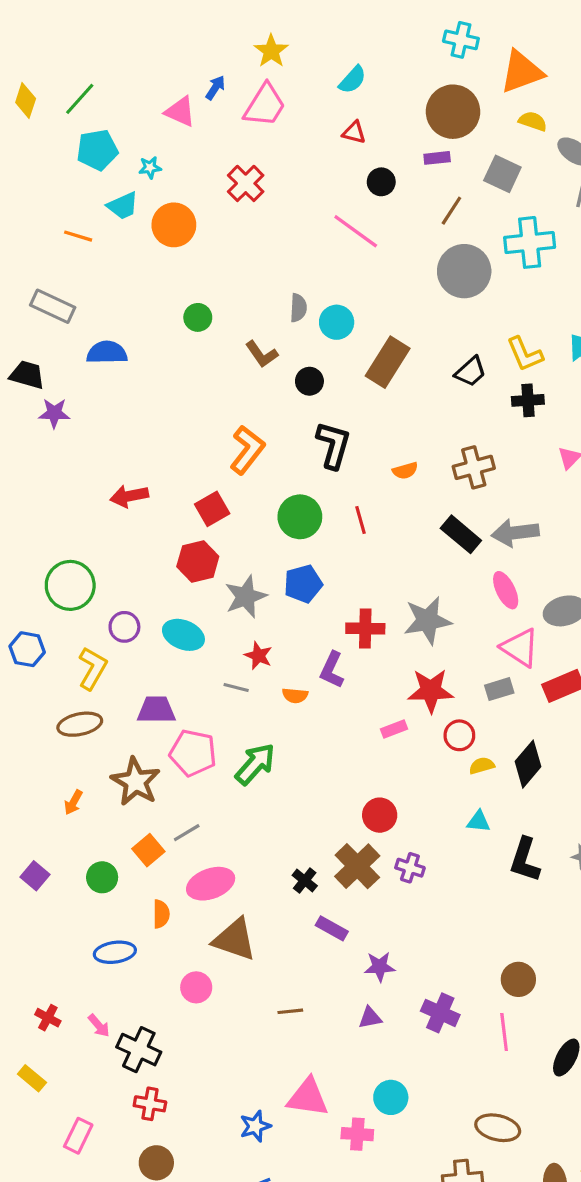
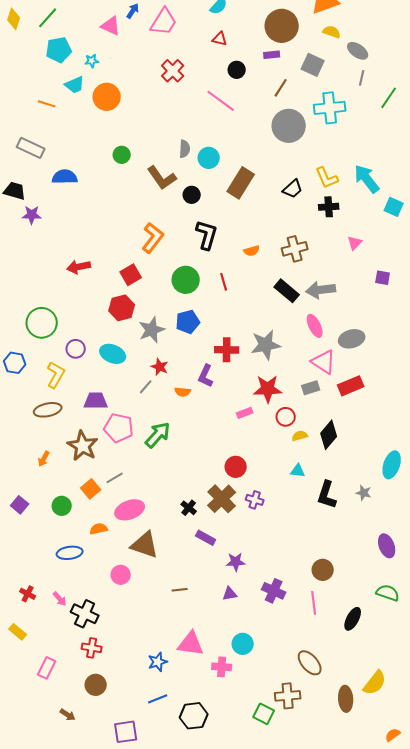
red cross: (246, 183) -> (173, 71), moved
brown L-shape: (262, 354) -> (162, 178), size x1.4
gray line: (236, 687) -> (146, 387), turned -63
orange semicircle: (161, 914) -> (99, 529), turned -102
brown ellipse: (498, 1128) -> (310, 663), turned 36

